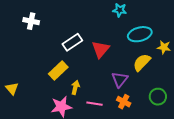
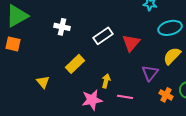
white cross: (31, 21) -> (62, 27), moved
yellow rectangle: (58, 70) -> (75, 64), moved
orange cross: (124, 102) -> (166, 95), moved

